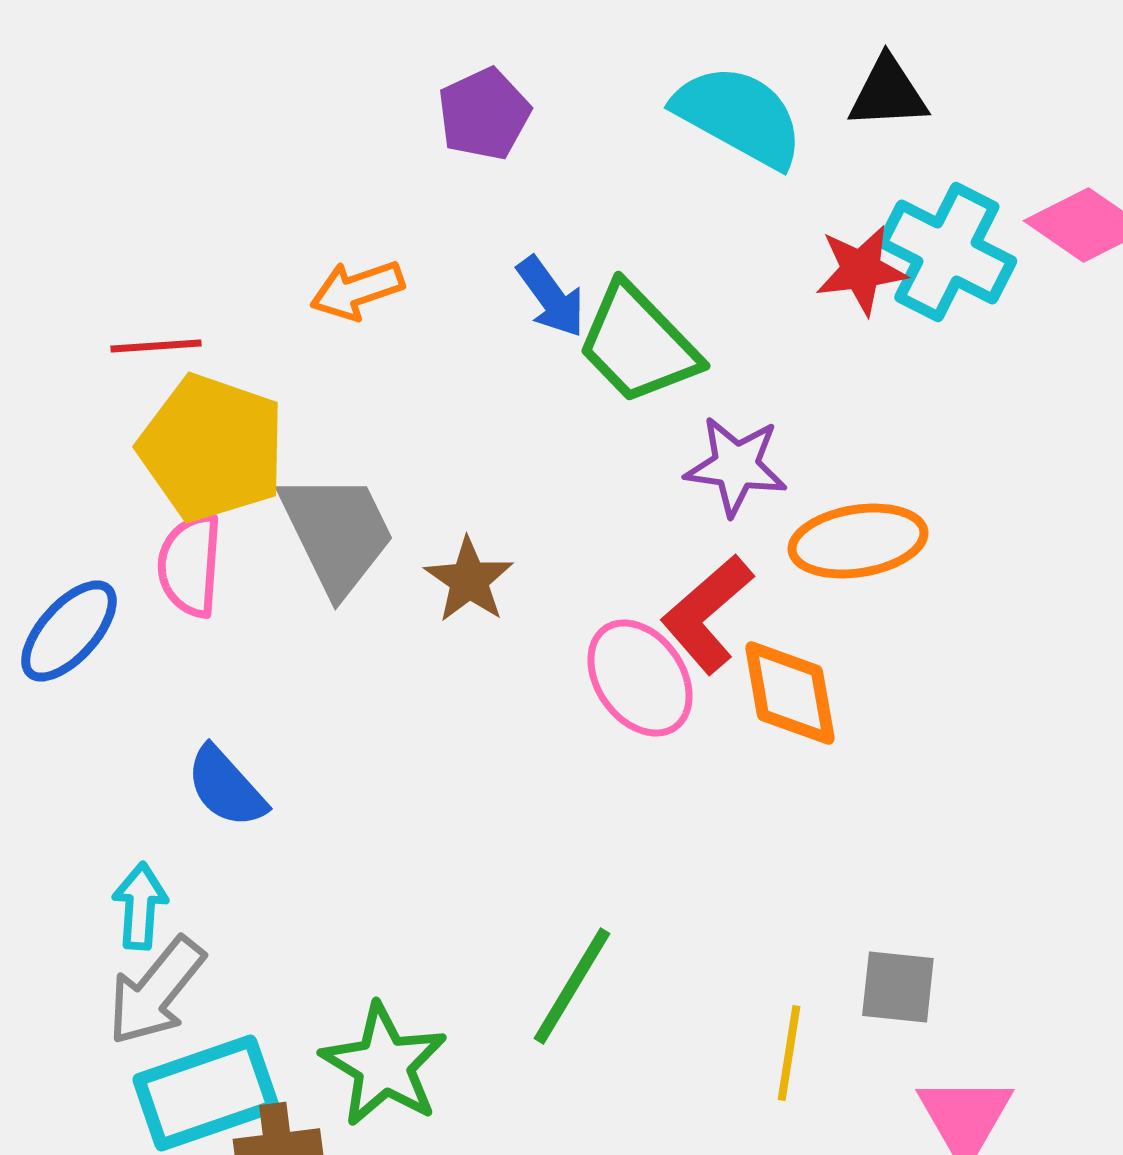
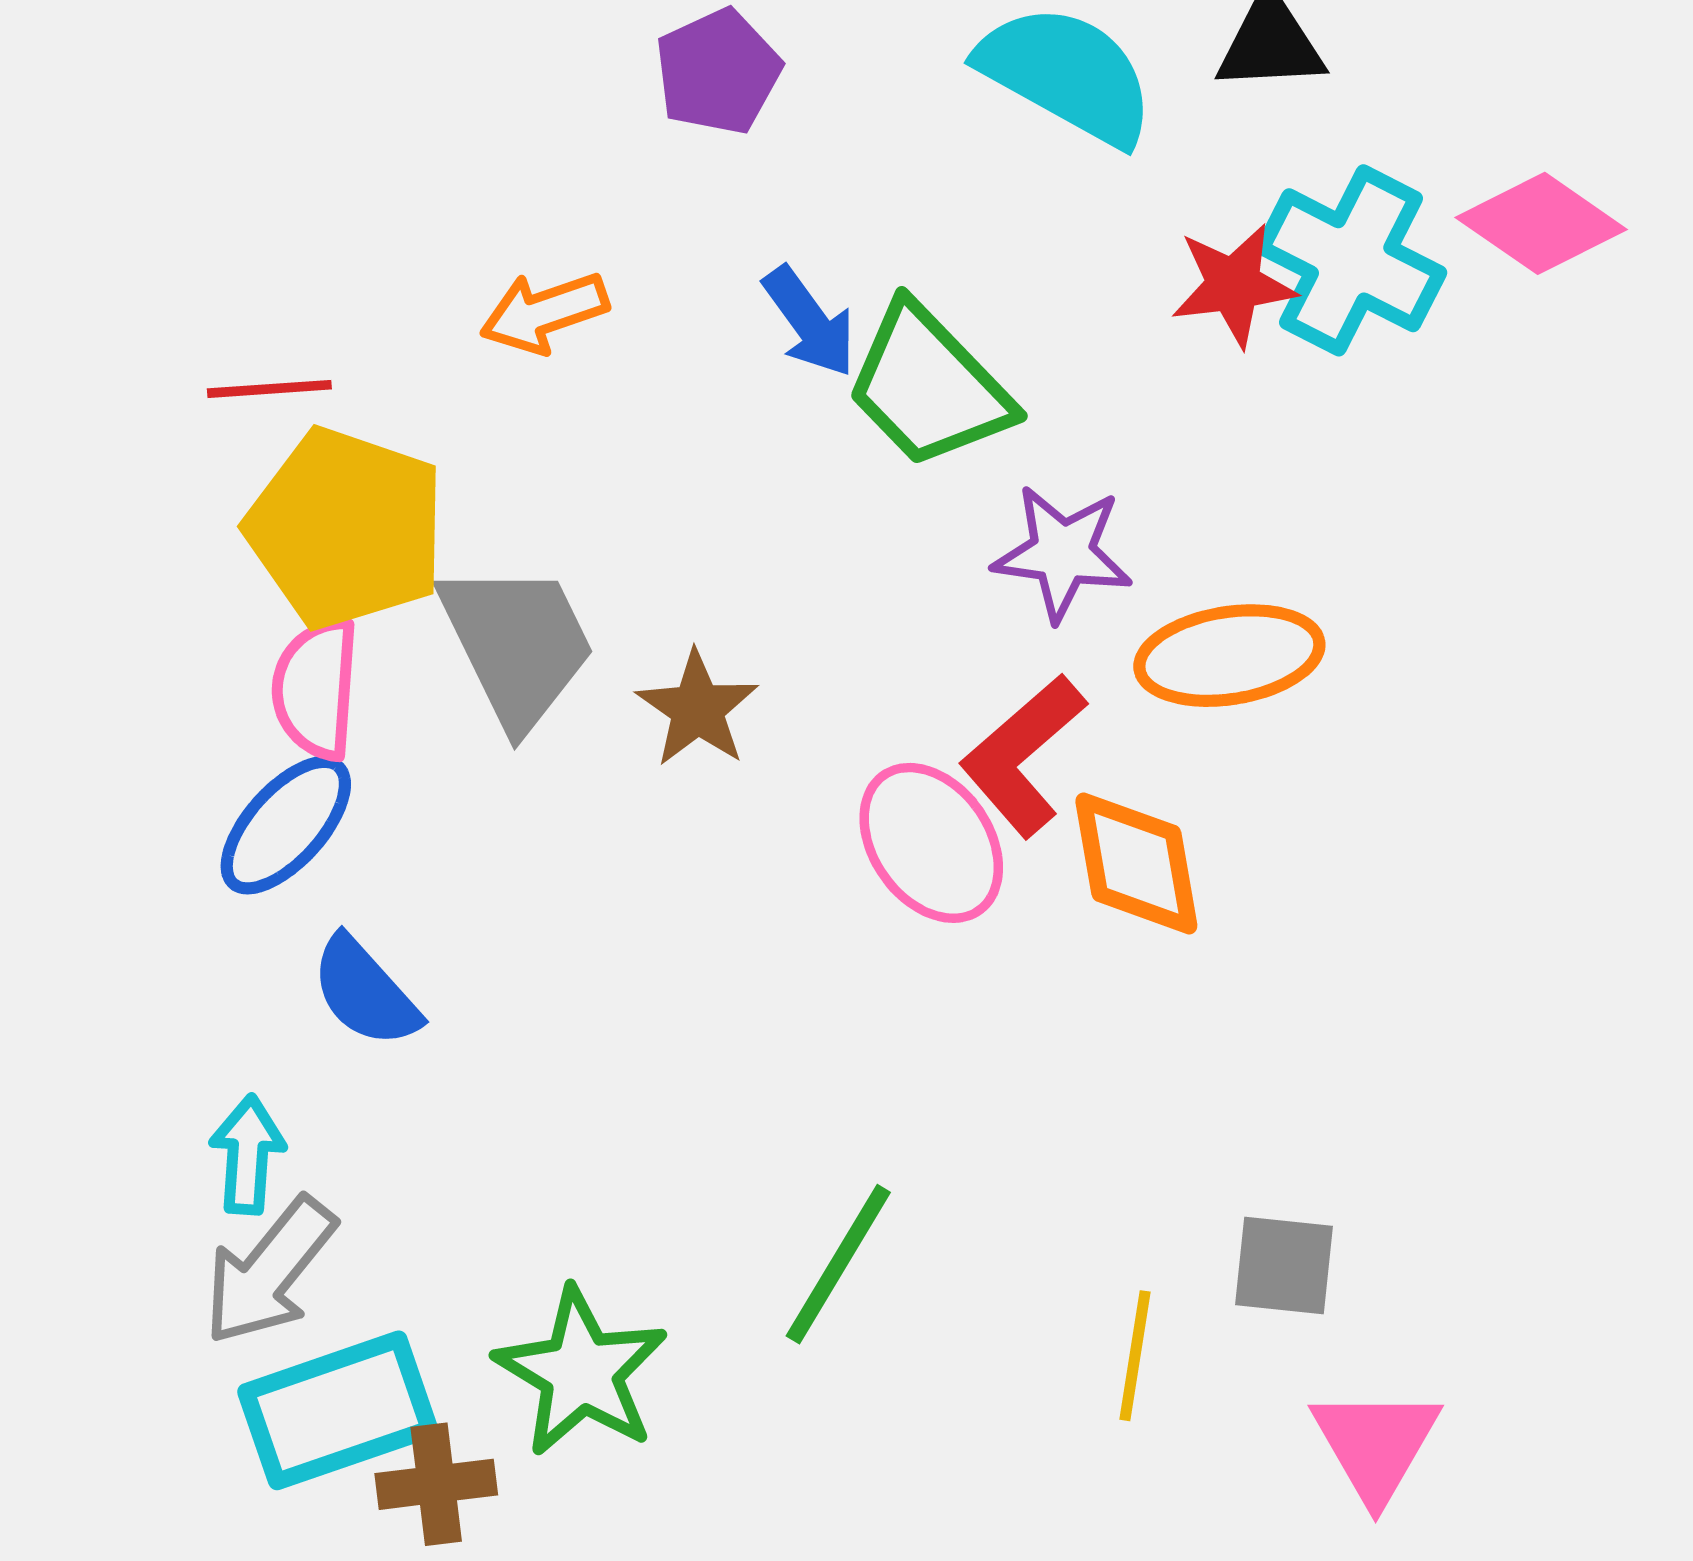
blue ellipse: (69, 631) -> (286, 825), moved

